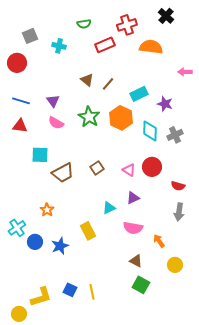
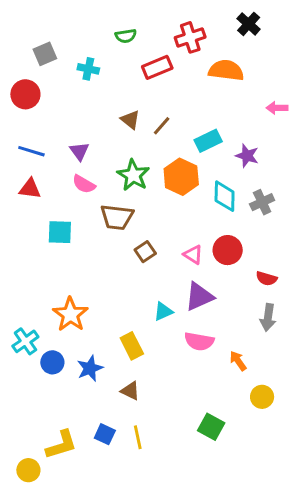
brown trapezoid: (63, 173) -> (117, 217), moved, turned 35
purple triangle: (133, 198) -> (199, 296), size x1.5
orange star: (47, 210) -> (70, 314), size x1.6
brown triangle: (136, 261) -> (130, 391), moved

